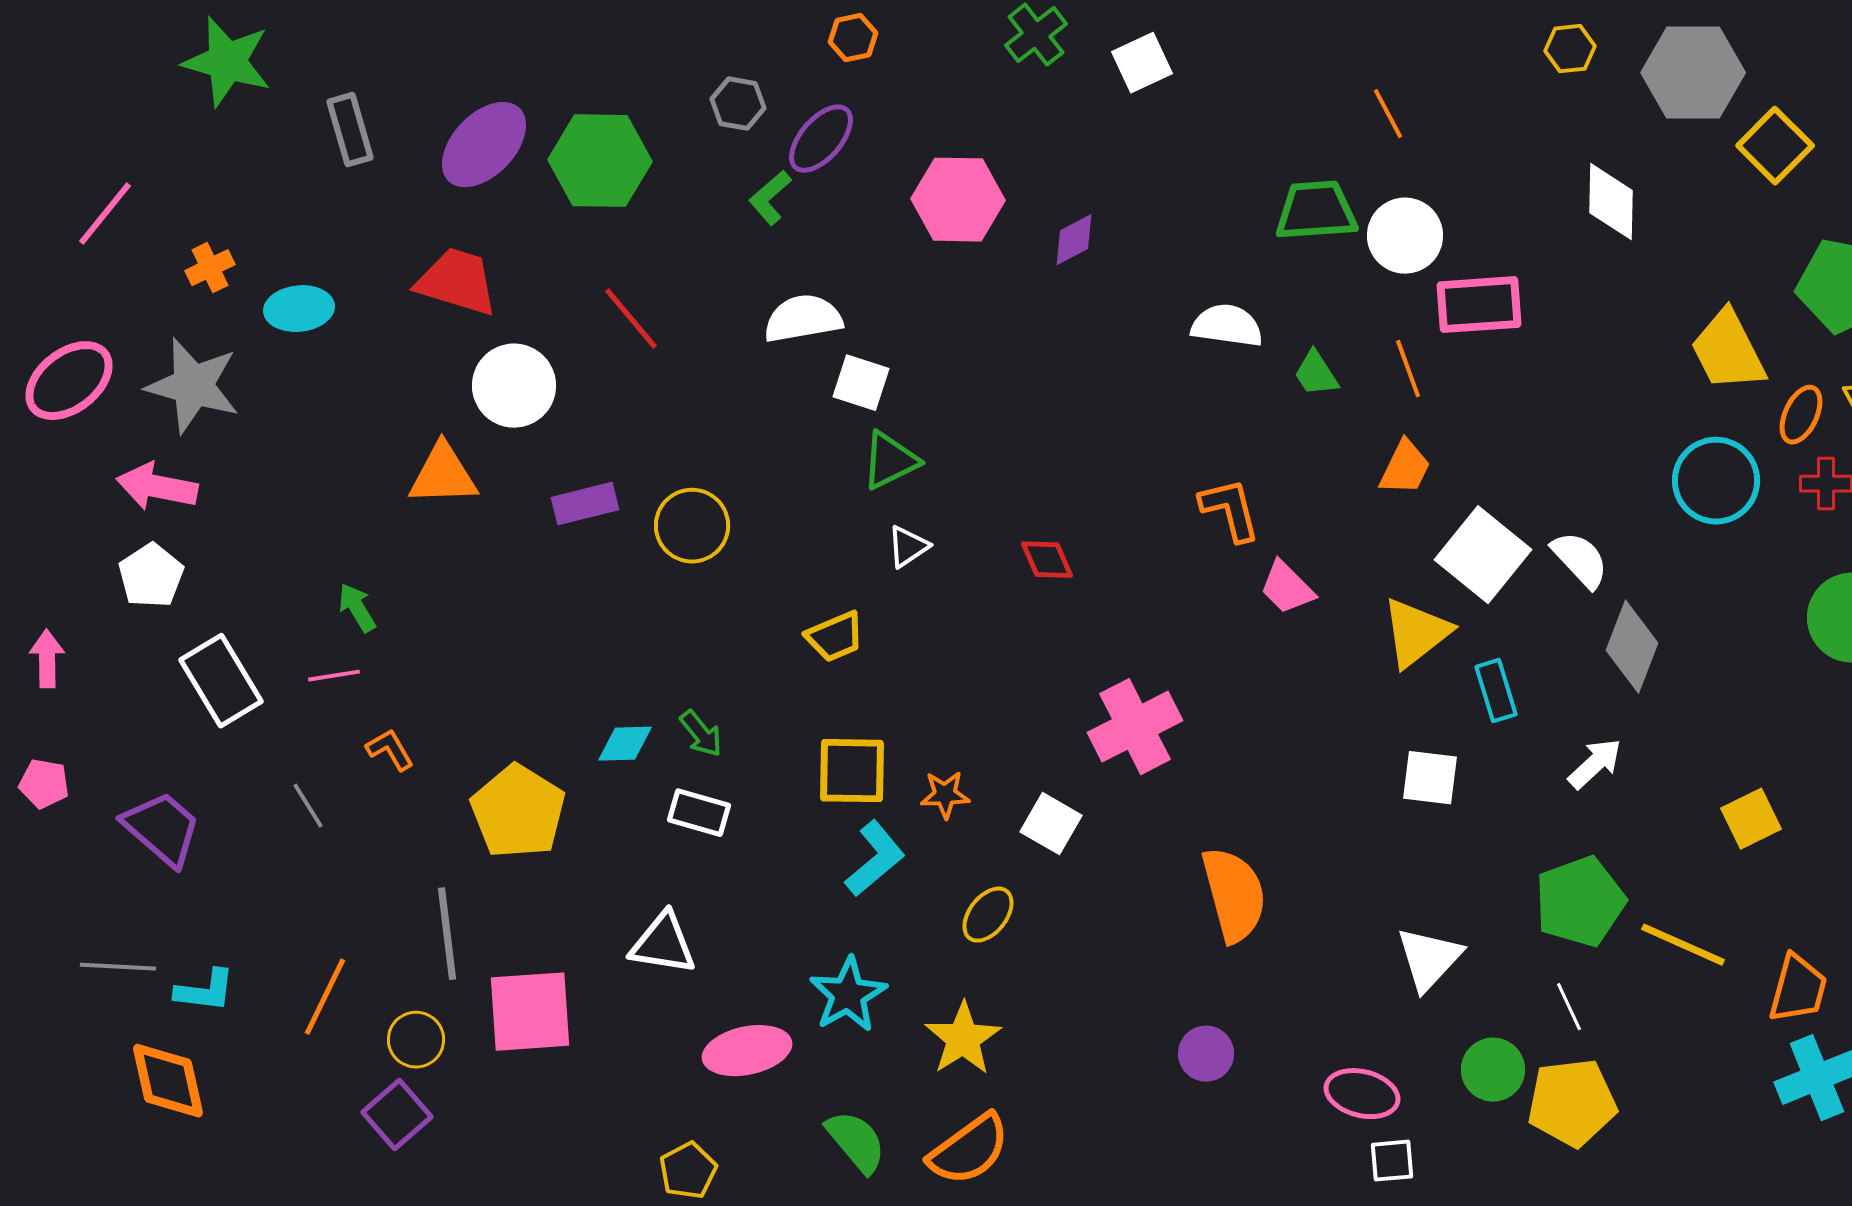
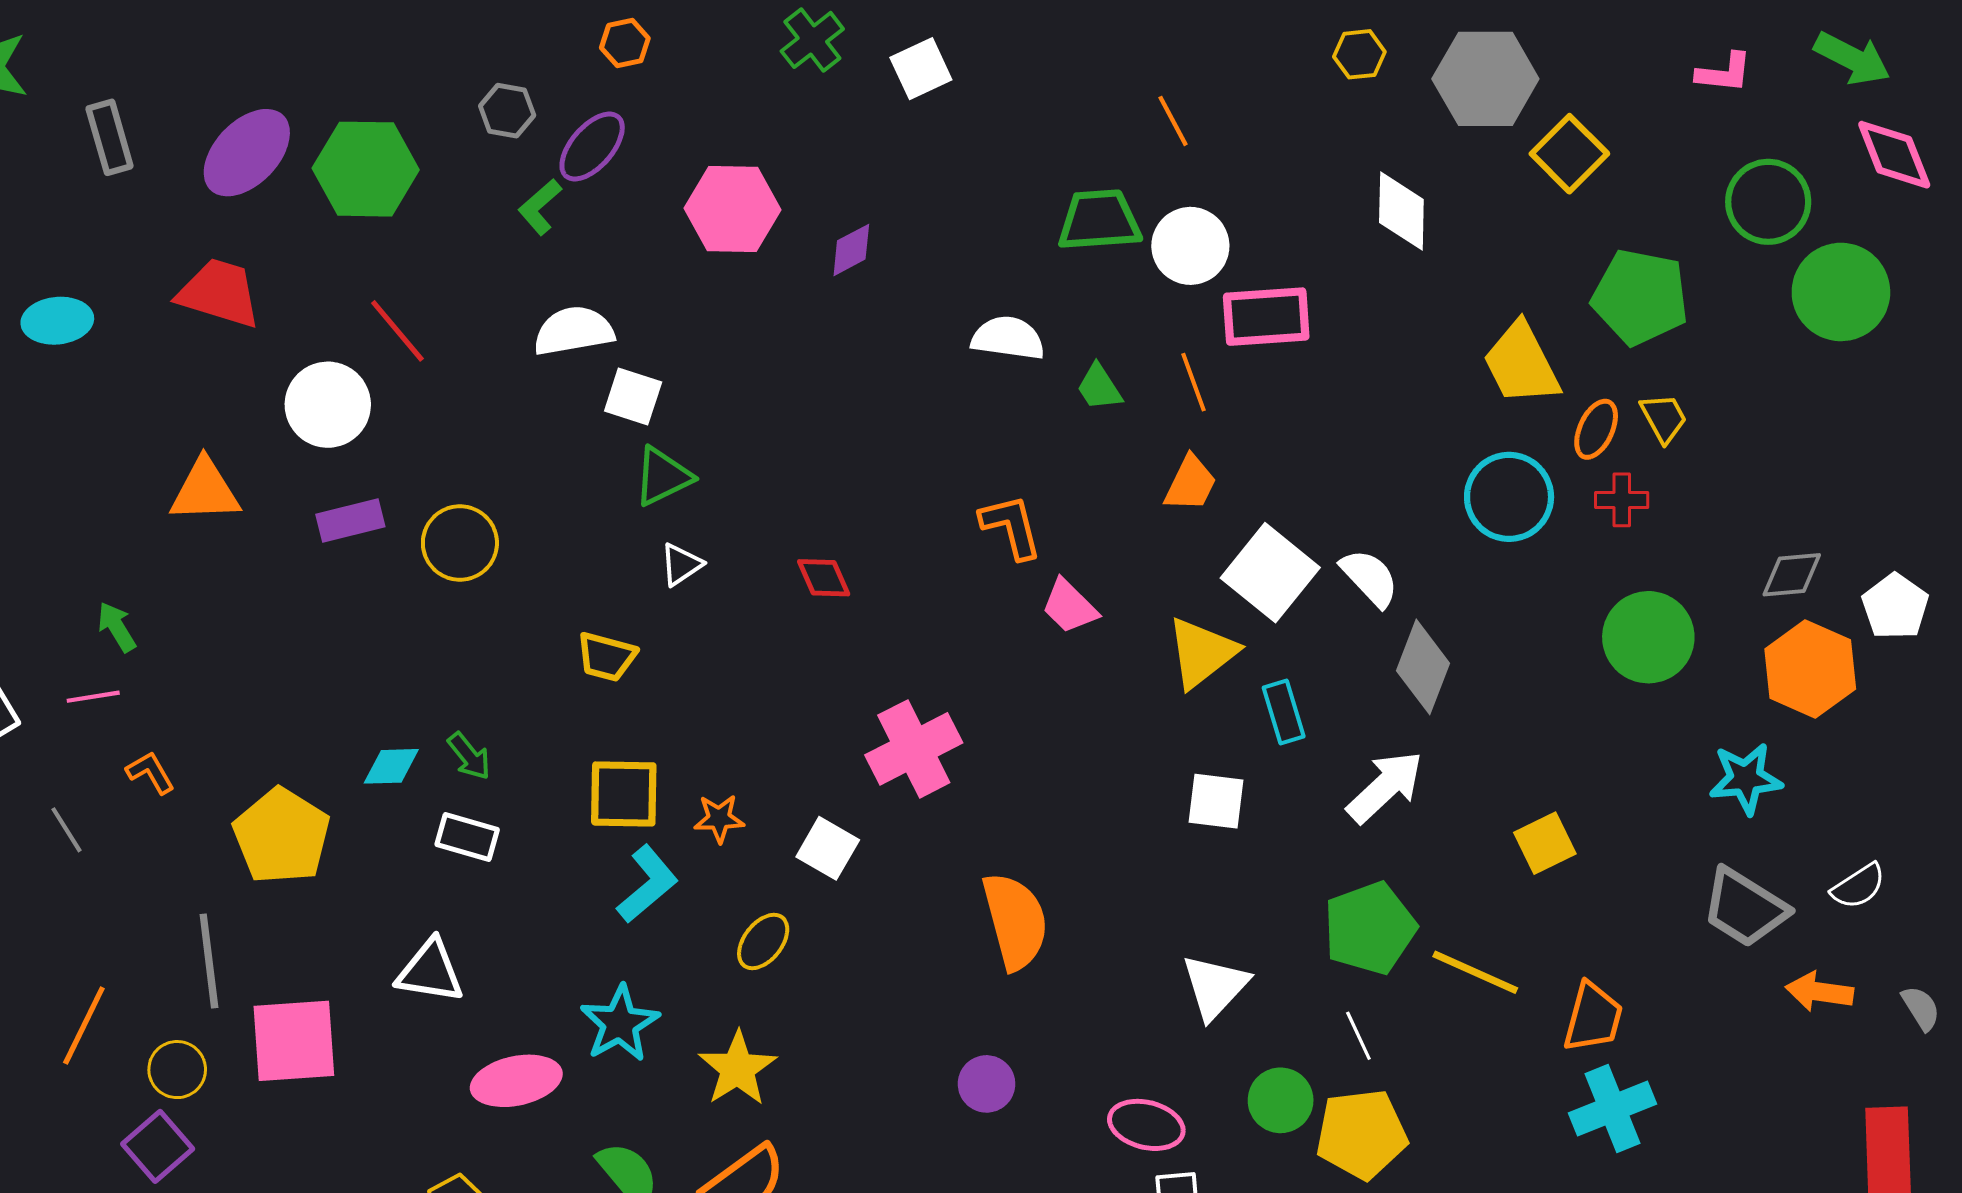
white circle: (514, 386) -> (328, 405), moved
yellow trapezoid: (835, 637) -> (606, 657), turned 38
white arrow: (1595, 764) -> (1385, 787), size x1.4

